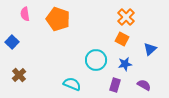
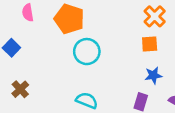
orange square: (122, 39) -> (150, 44), turned -32
cyan circle: (96, 60) -> (87, 52), moved

